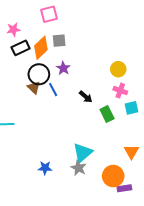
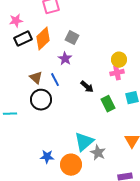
gray square: (59, 41) -> (72, 38), moved, turned 32
black circle: (39, 74) -> (41, 100), moved
pink cross: (120, 91) -> (117, 73), moved, turned -32
gray star: (79, 168) -> (98, 153), moved
orange circle: (113, 176) -> (71, 165), moved

